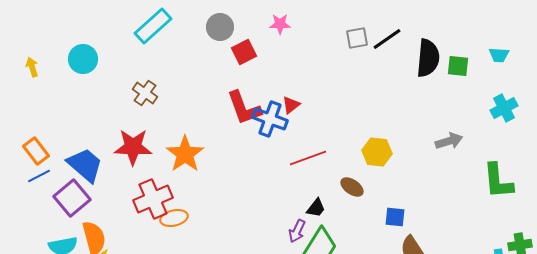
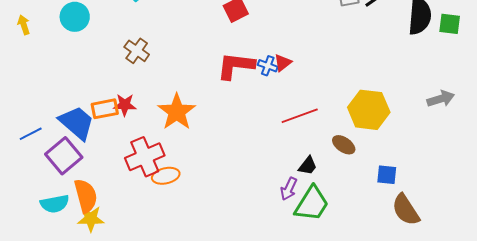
red L-shape: (244, 108) -> (236, 66), turned 117
blue cross: (270, 119) -> (268, 66), moved, size x0.6
red star: (133, 147) -> (125, 105), size x0.6
orange rectangle: (36, 151) -> (105, 109), moved, turned -64
yellow hexagon: (377, 152) -> (369, 110), size x1.4

